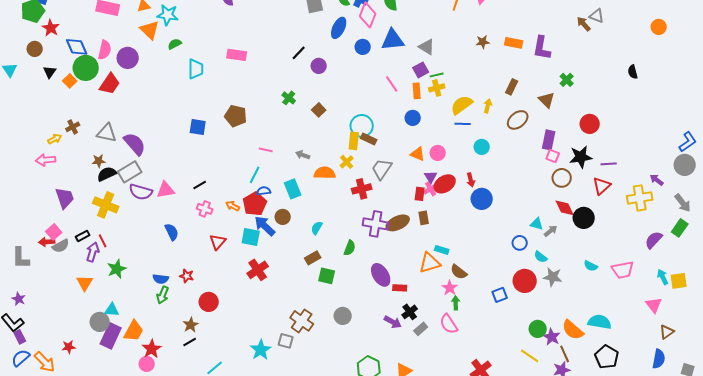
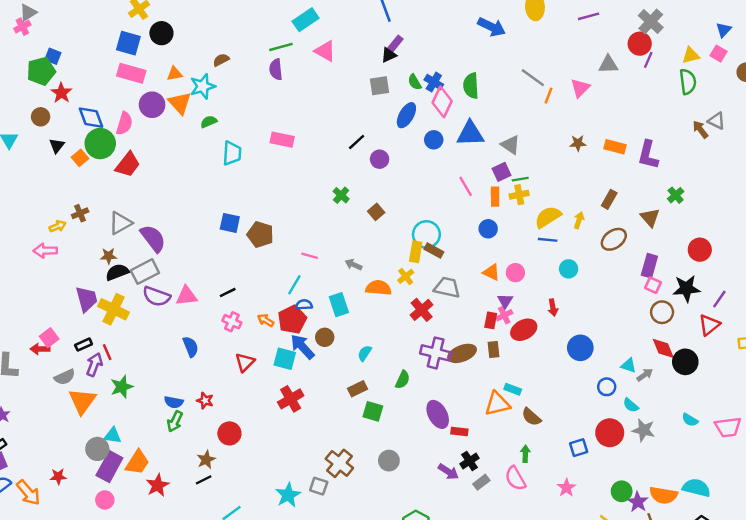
cyan star: (168, 15) -> (203, 86), turned -30
purple circle: (128, 58) -> (152, 105), moved
brown pentagon: (236, 116) -> (260, 234), moved
gray triangle: (107, 133) -> (120, 223), turned -45
purple line: (609, 164) -> (719, 299), turned -56
gray trapezoid: (382, 169) -> (447, 287), turned 65
red ellipse: (445, 184) -> (524, 330), moved
red cross: (362, 189) -> (422, 310), turned -30
purple trapezoid: (65, 198) -> (87, 299), moved
blue circle: (482, 199) -> (580, 348), moved
gray semicircle: (61, 246) -> (65, 377), moved
orange triangle: (85, 283) -> (82, 401), size x1.4
pink star: (450, 288) -> (566, 488), moved
orange semicircle: (573, 330) -> (663, 495), turned -35
pink circle: (147, 364) -> (105, 500), moved

